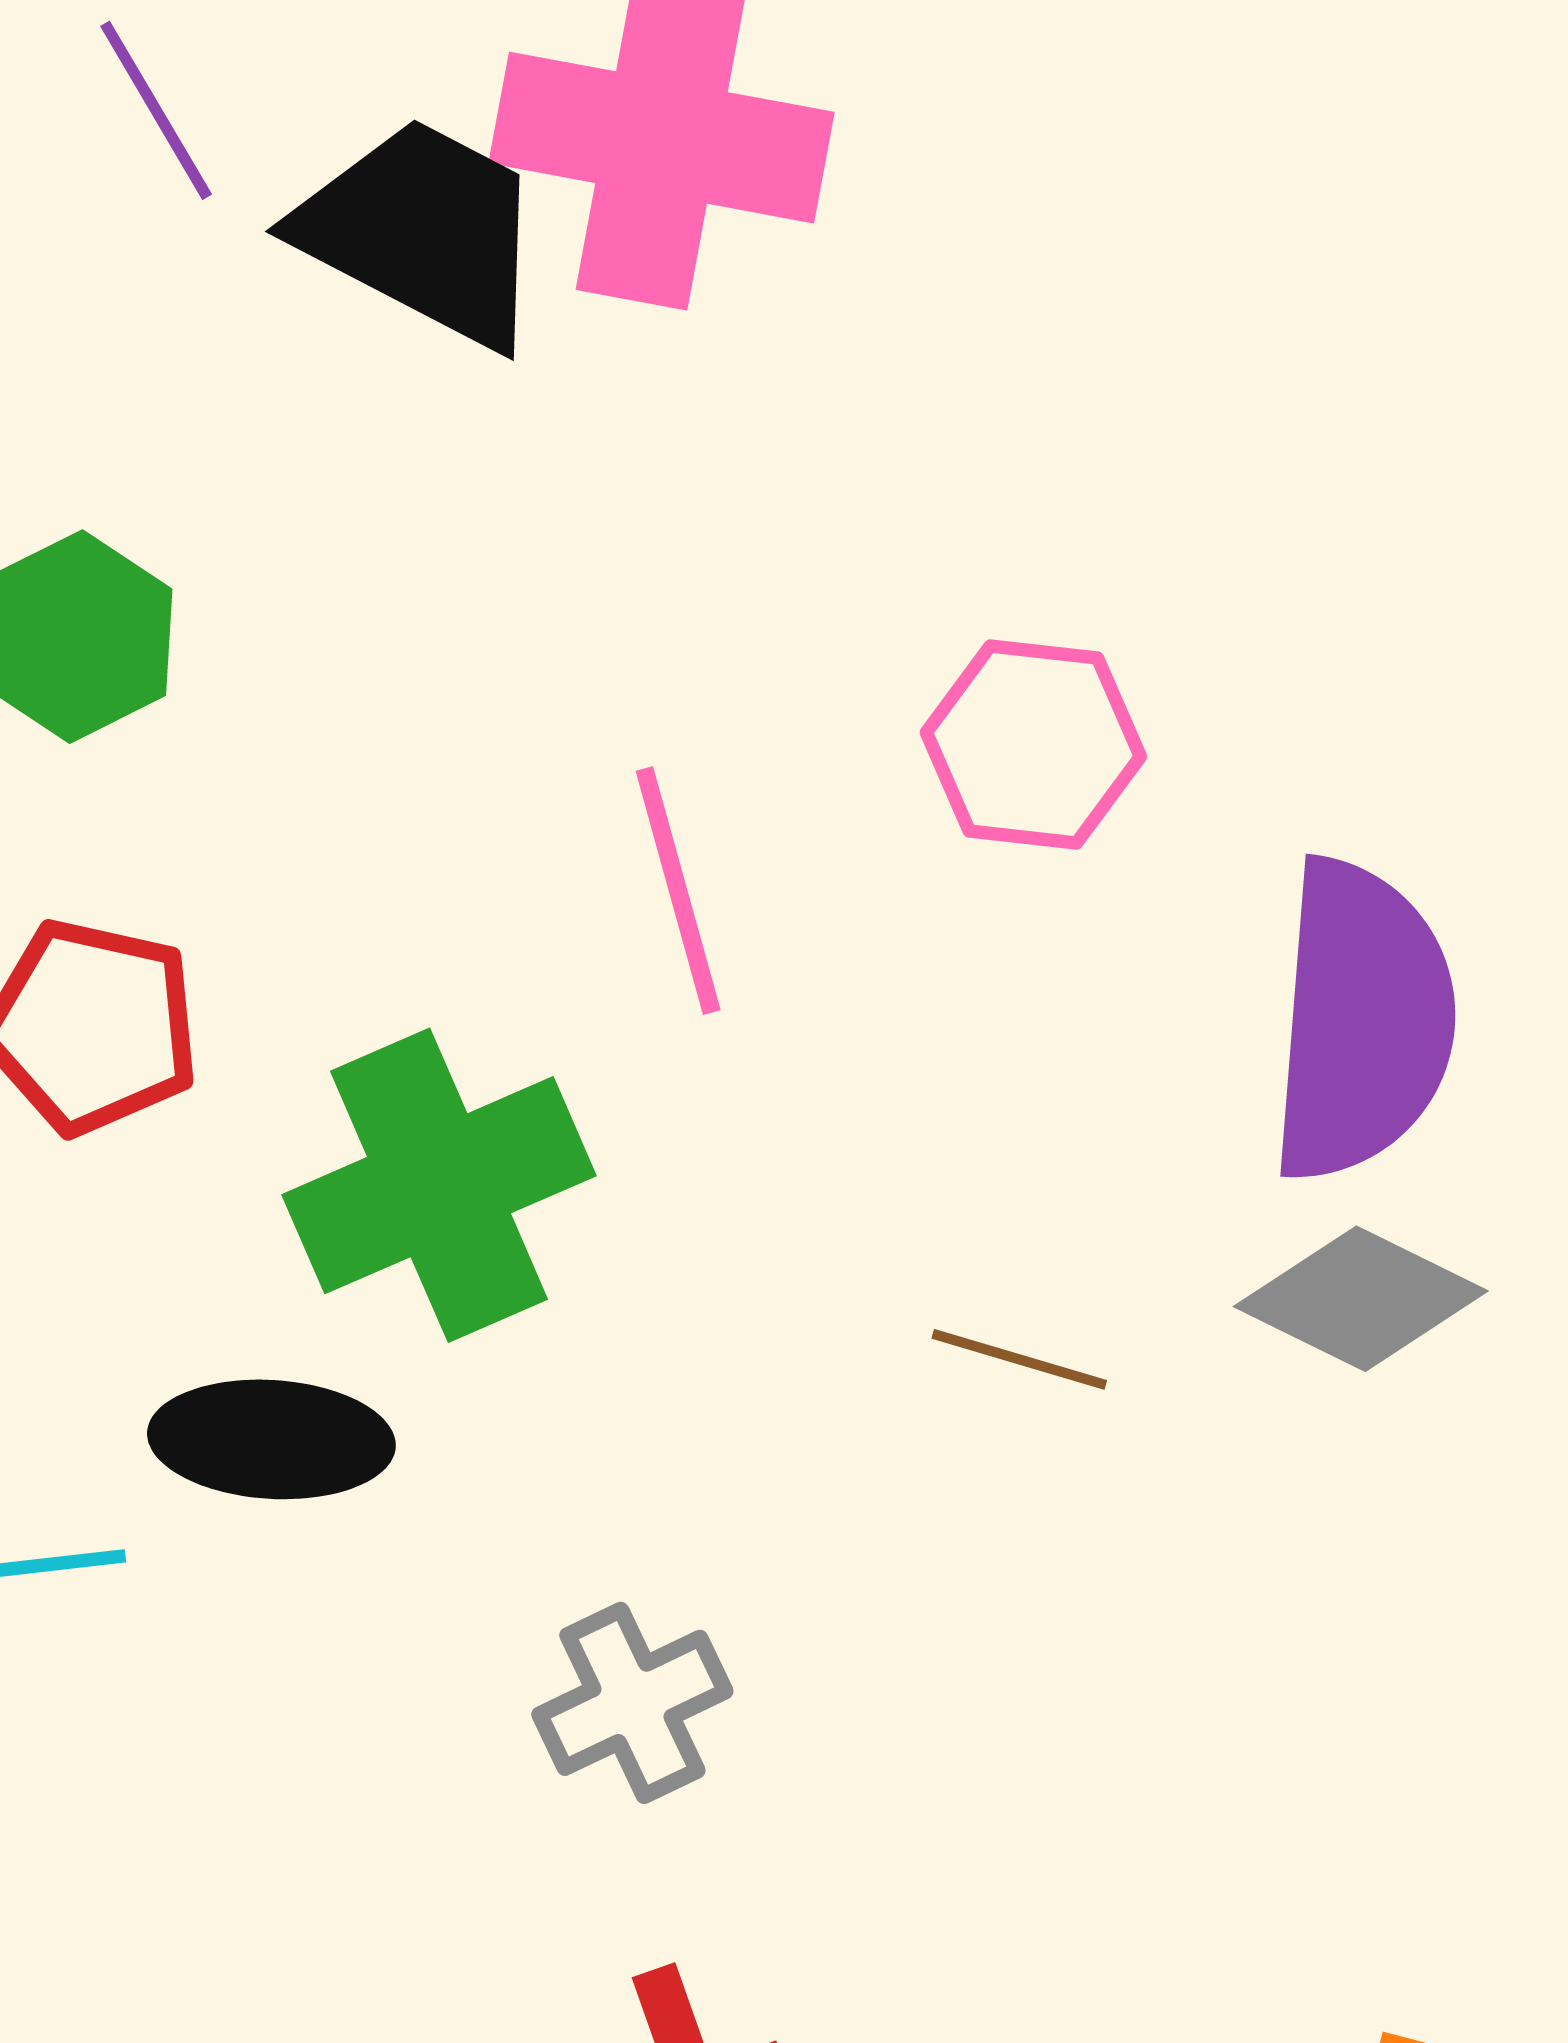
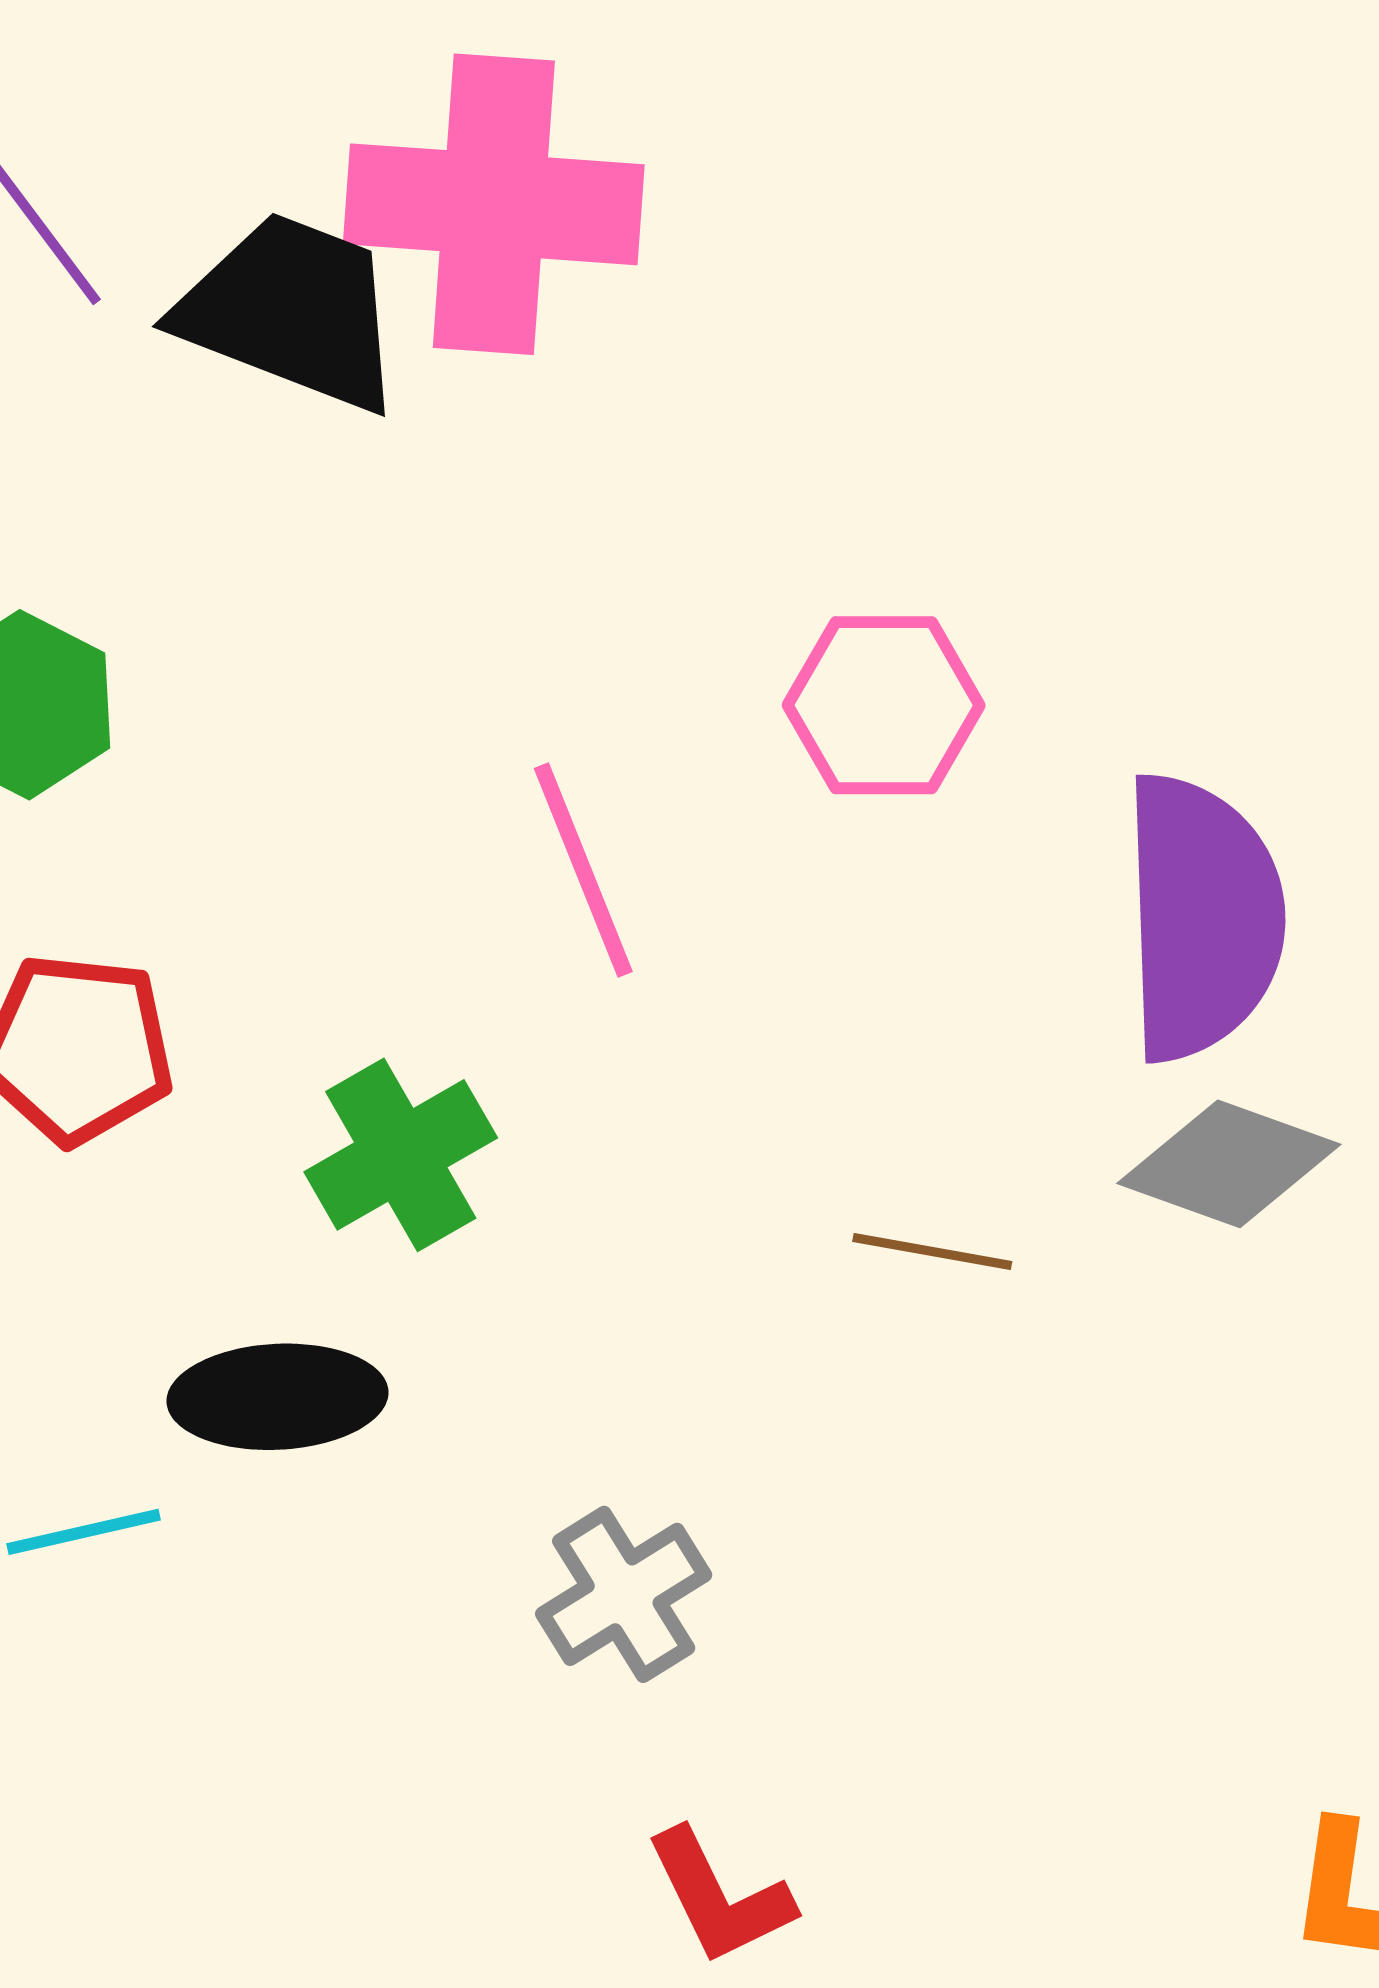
green cross: (439, 1185) -> (401, 1155), size x0.7

